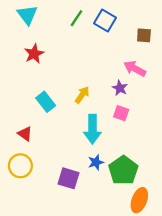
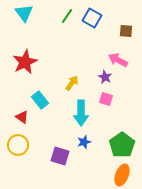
red star: (34, 54) -> (25, 62), moved, size x1.4
cyan rectangle: (46, 102) -> (40, 100), moved
green pentagon: (123, 170) -> (122, 145), moved

